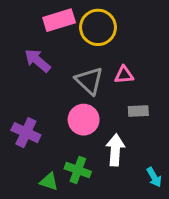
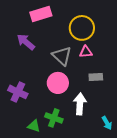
yellow circle: (98, 27) -> (82, 28), moved

